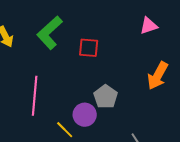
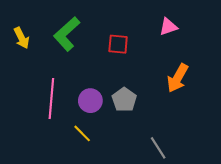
red square: (89, 48) -> (118, 44), moved
purple circle: (85, 115) -> (90, 101), moved

